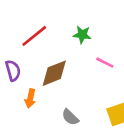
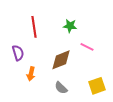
red line: (34, 36) -> (34, 27), turned -60
brown diamond: (54, 73) -> (61, 60), moved

